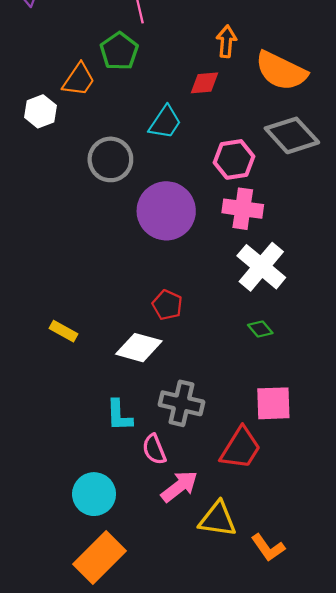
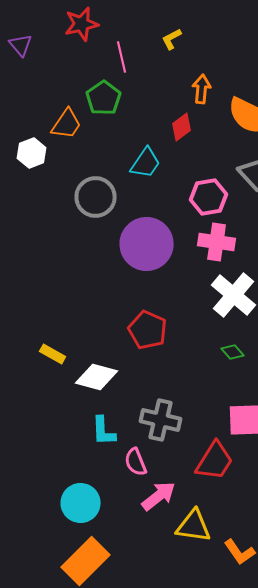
red diamond: (204, 83) -> (182, 127), turned -32
red pentagon: (167, 305) -> (148, 330), size x1.4
white diamond: (139, 348) -> (97, 377), moved

